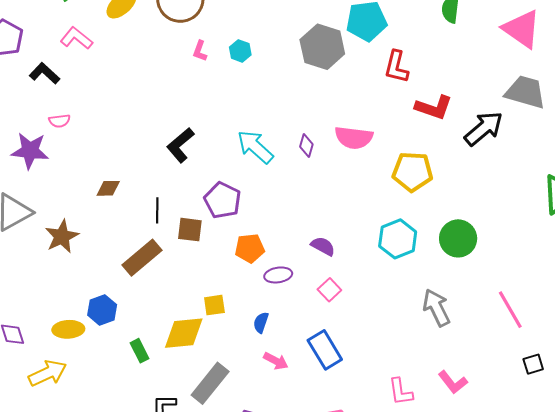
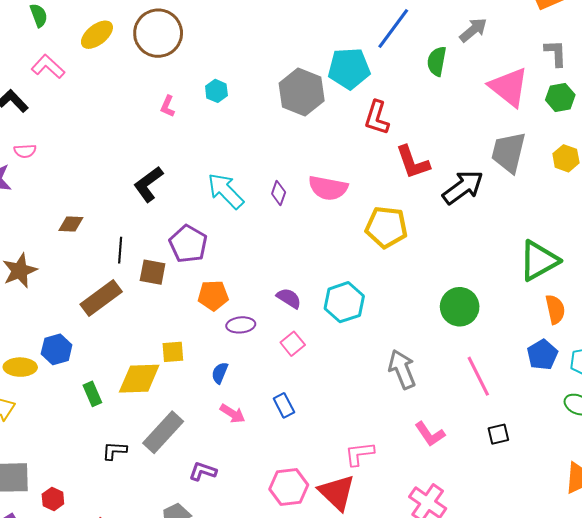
pink L-shape: (200, 51) -> (168, 106), moved
gray trapezoid: (525, 92) -> (509, 152), turned -96
red L-shape: (434, 107) -> (413, 162), turned 48
green circle: (458, 238) -> (460, 307), moved
cyan hexagon: (398, 239) -> (344, 302), moved
blue rectangle: (325, 350) -> (284, 405), size x0.6
pink L-shape: (453, 382) -> (430, 434), moved
pink L-shape: (401, 392) -> (359, 454), turned 88

